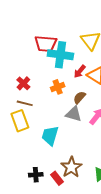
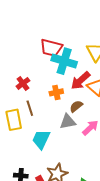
red arrow: (80, 71) -> (80, 81), size x1.5
brown line: (25, 103) -> (30, 108), moved, turned 49
gray triangle: (74, 114) -> (68, 122), turned -36

